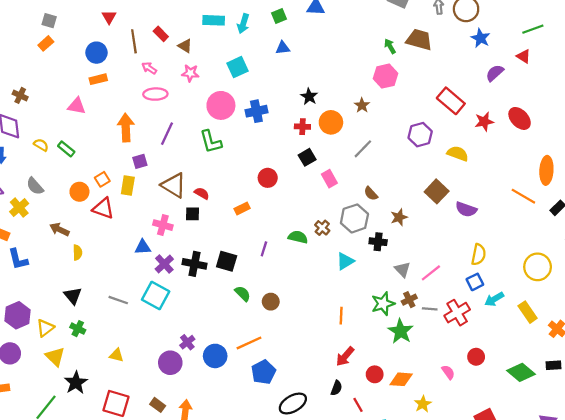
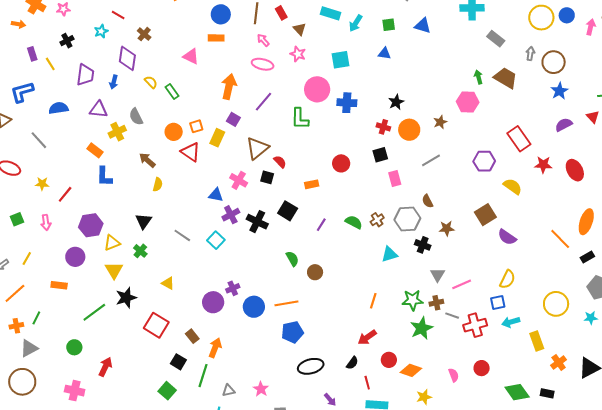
purple square: (140, 161) -> (233, 119), turned 32
brown triangle: (174, 185) -> (257, 148), turned 35
black square: (227, 261) -> (288, 211), moved
cyan square: (156, 296) -> (216, 240), size x0.7

